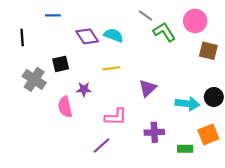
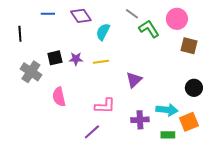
cyan semicircle: (114, 35) -> (103, 32), turned -84
purple diamond: (87, 36) -> (81, 16), moved
purple star: (84, 89) -> (76, 59), moved
cyan arrow: (187, 104) -> (167, 110), moved

